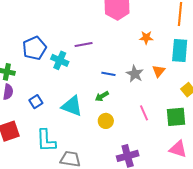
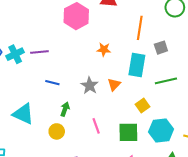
cyan cross: (60, 60) -> (15, 54), moved, turned 36
blue line: (108, 74) -> (52, 83), moved
green arrow: (102, 96) -> (65, 109), moved, turned 136

